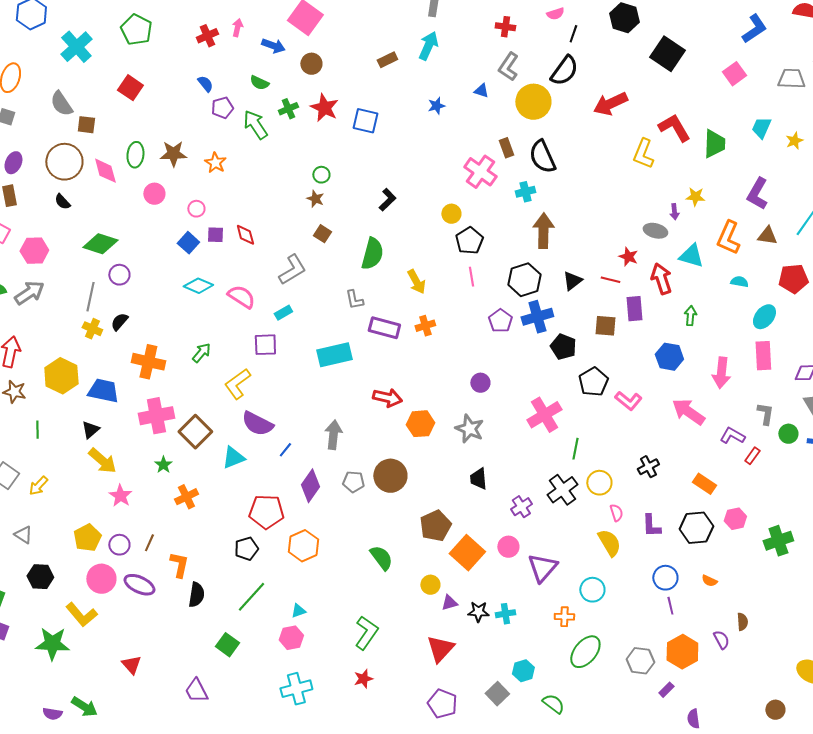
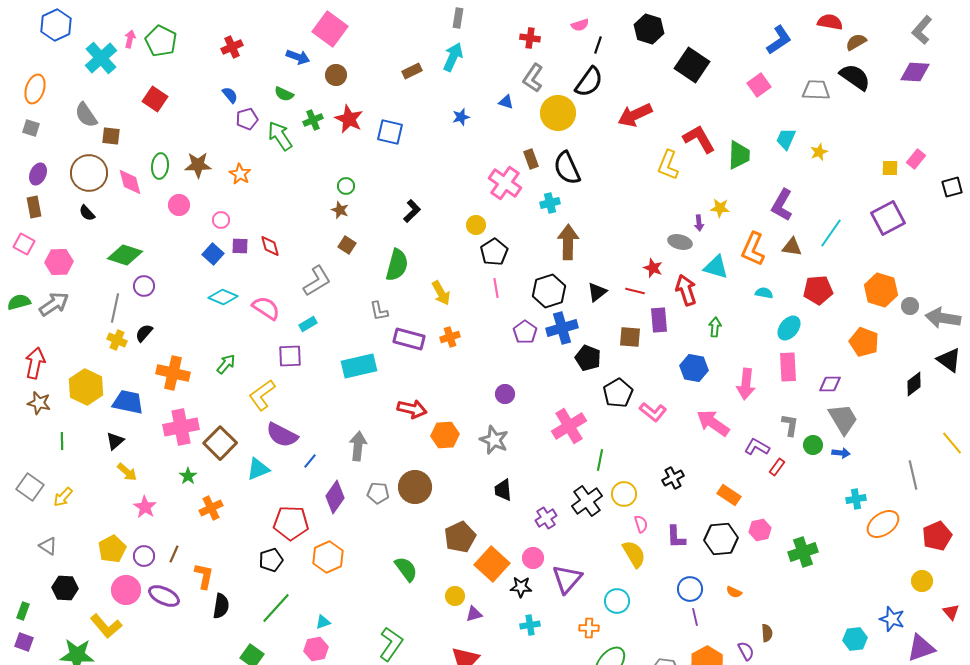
pink arrow: (237, 28) -> (130, 39), moved
yellow arrow: (102, 461) -> (127, 472), size x0.7
black star: (478, 612) -> (521, 587), moved

